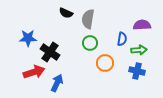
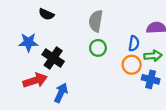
black semicircle: (66, 13) -> (46, 14), moved
orange circle: (105, 63) -> (132, 65), moved

